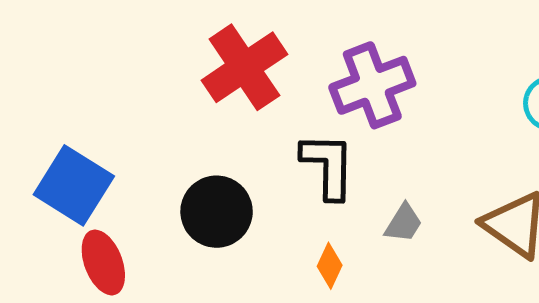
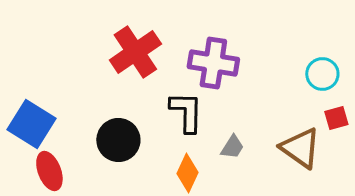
purple cross: (372, 85) -> (213, 63), turned 30
orange diamond: (330, 266) -> (187, 173), size x1.4

